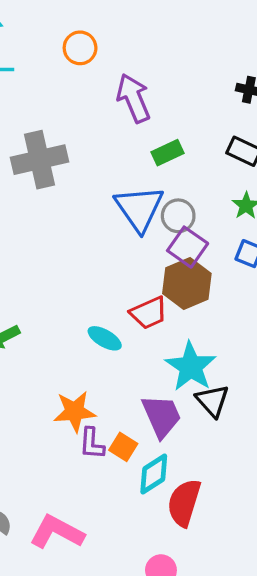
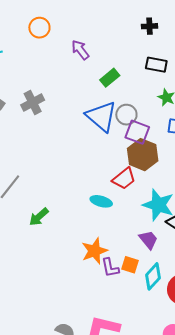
purple arrow: (133, 98) -> (80, 50), size x0.7
gray cross: (39, 160) -> (33, 102), size x0.7
purple trapezoid: (162, 416) -> (148, 240), size x0.7

